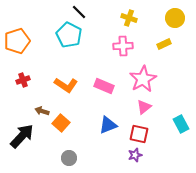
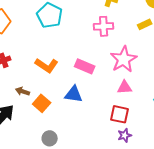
pink triangle: (144, 107) -> (125, 87), turned 35
blue triangle: (108, 125) -> (74, 94), moved, turned 30
purple star: (135, 155) -> (125, 135), moved

